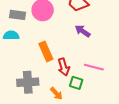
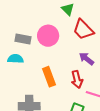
red arrow: (64, 67) -> (77, 79), moved

